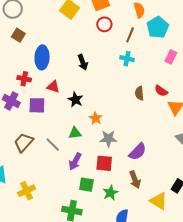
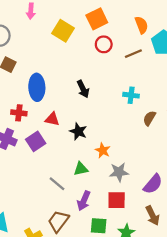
brown line: (130, 35) -> (133, 54), turned 49
cyan cross: (127, 59) -> (131, 95), moved
brown semicircle: (139, 93) -> (149, 118), turned 40
purple square: (37, 105) -> (36, 141), turned -30
brown trapezoid: (24, 143) -> (58, 221), moved

